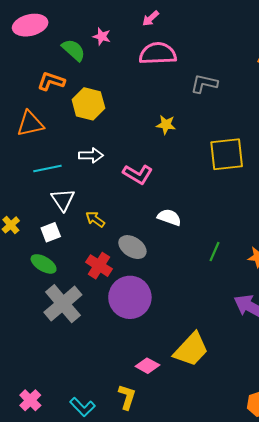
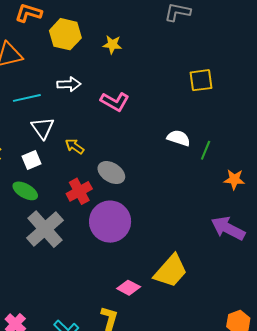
yellow star: (166, 125) -> (112, 45), moved
yellow square: (227, 154) -> (201, 80), size x0.7
white semicircle: (169, 217) -> (179, 138), moved
green line: (215, 252) -> (206, 150), moved
red cross: (99, 266) -> (79, 191), turned 30

